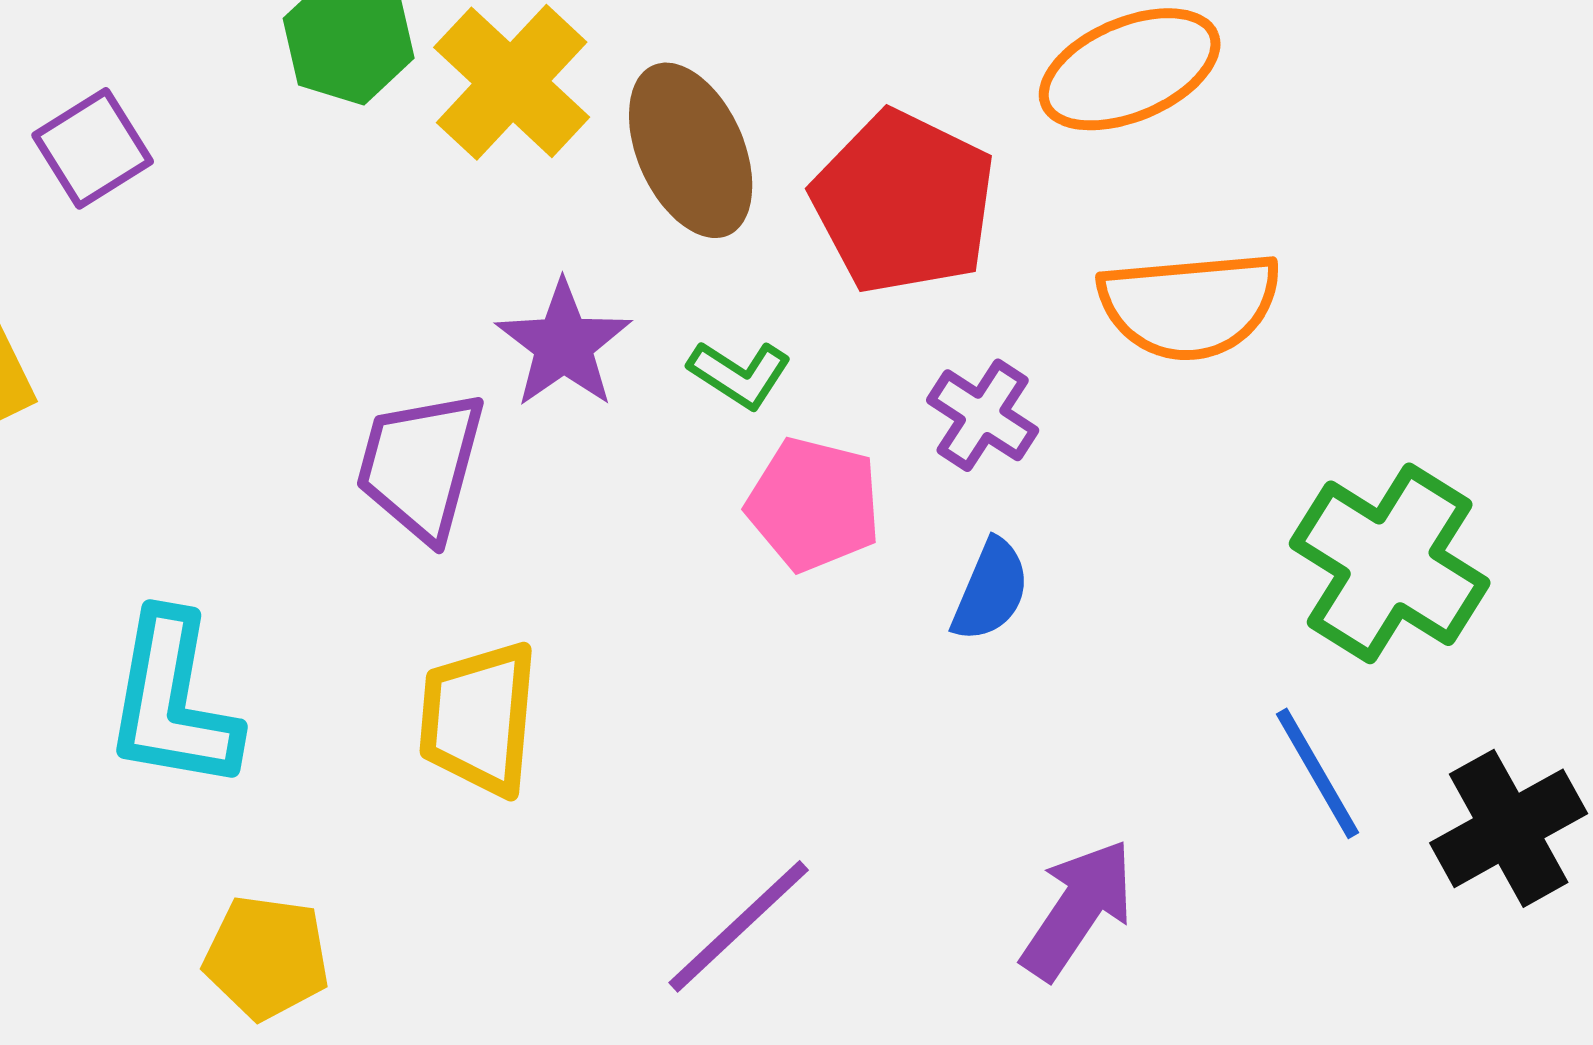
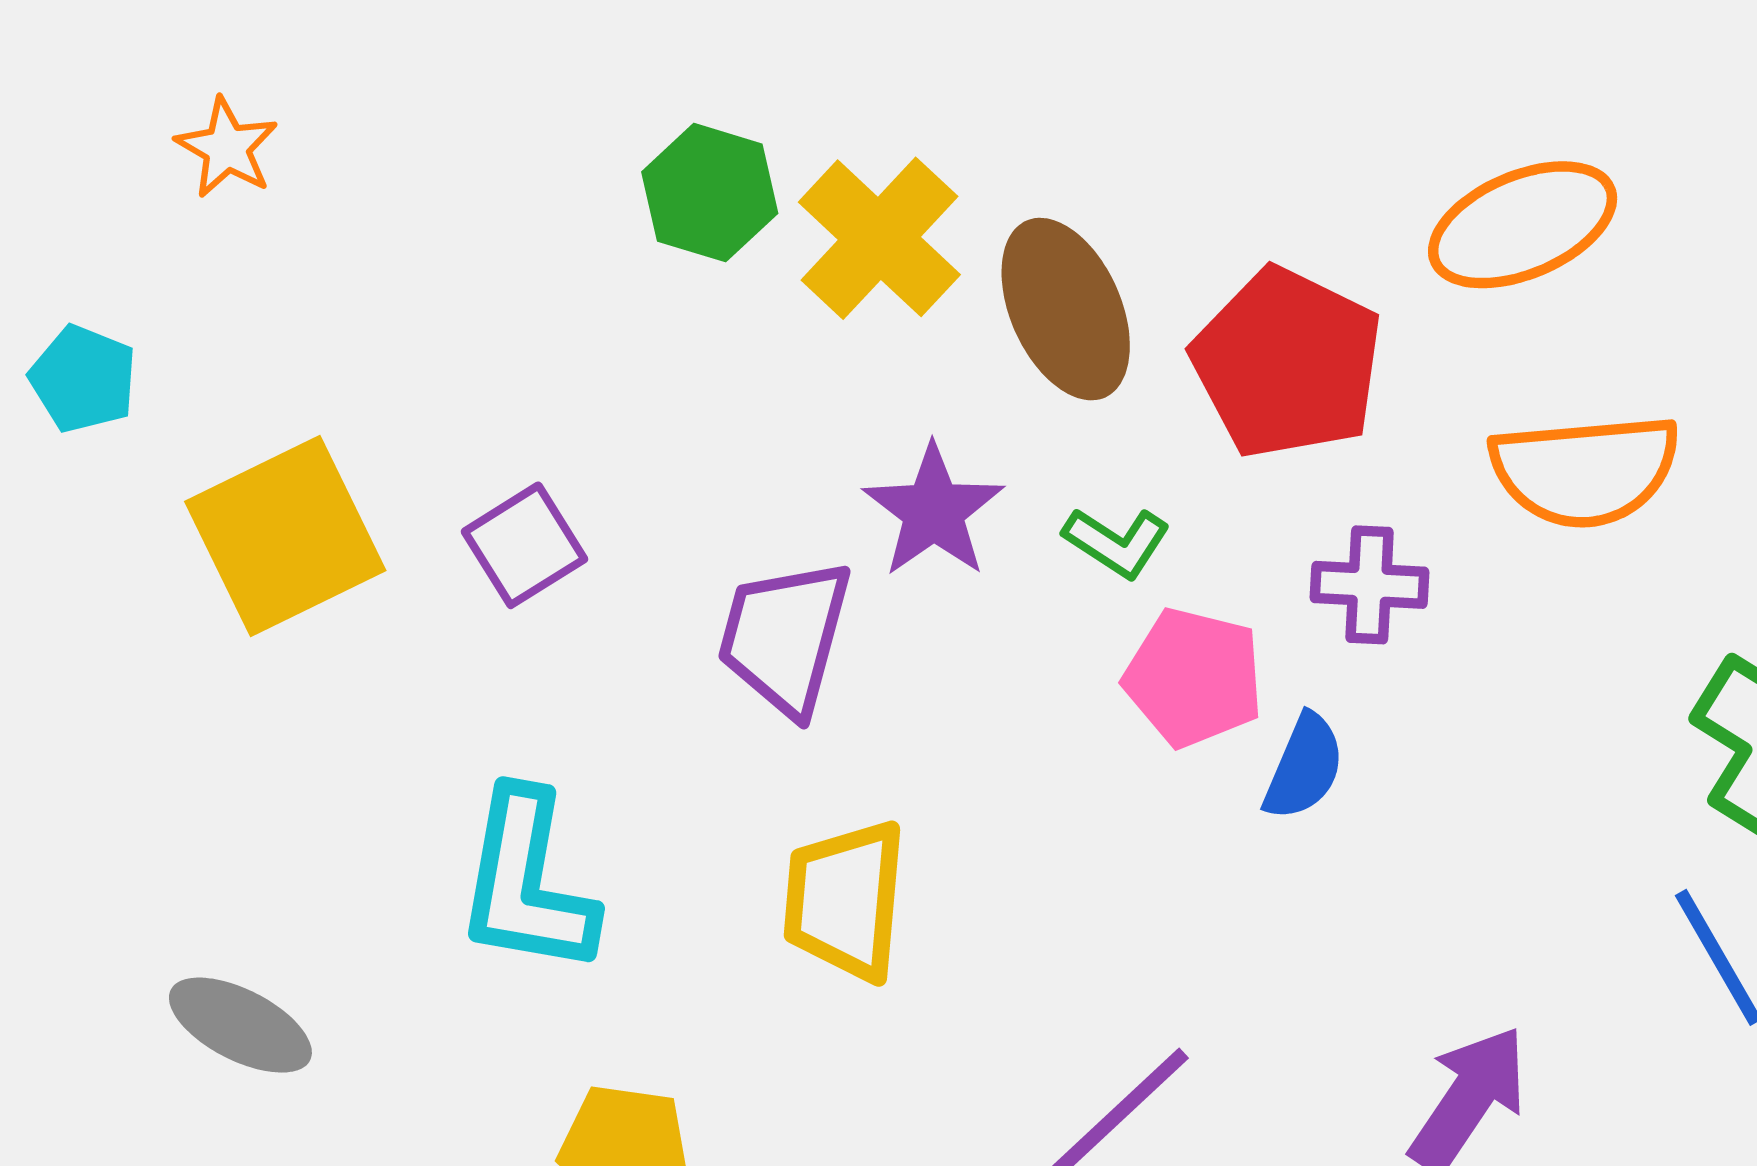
purple square: (93, 148) -> (525, 545), moved
purple cross: (983, 415) -> (1370, 585), turned -30
blue semicircle: (991, 590) -> (1304, 767), moved

